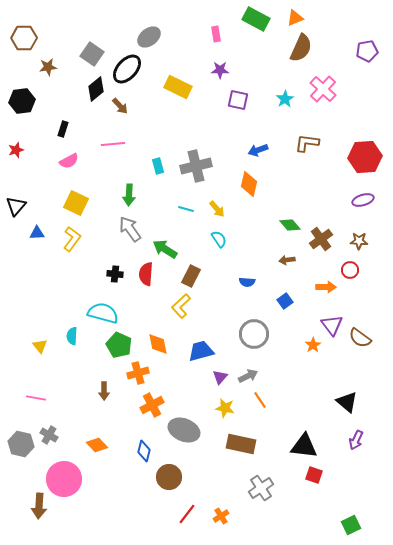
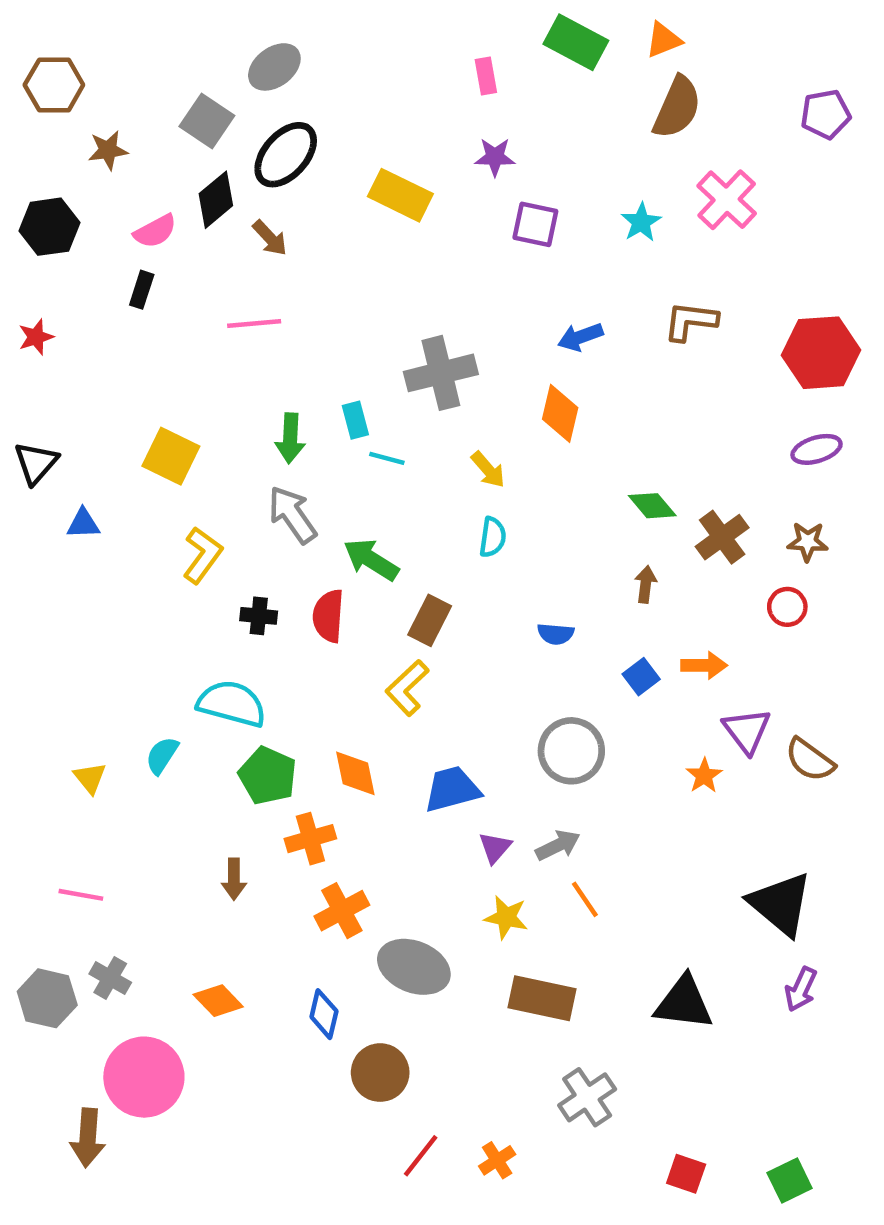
gray ellipse: (149, 37) -> (274, 67), moved
pink semicircle: (69, 161) -> (155, 231), moved
cyan rectangle: (158, 166) -> (355, 420), moved
cyan line: (186, 209) -> (387, 458), moved
yellow L-shape: (72, 239) -> (202, 555), moved
cyan semicircle: (219, 239) -> (493, 537), turned 42
brown arrow: (287, 260) -> (646, 584), turned 105
orange arrow: (326, 287) -> (704, 665), moved
cyan semicircle: (72, 336) -> (162, 755), turned 30
black triangle: (347, 402) -> (781, 904), size x1.4
red square: (314, 475) -> (686, 1174), moved

